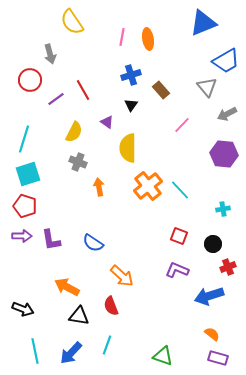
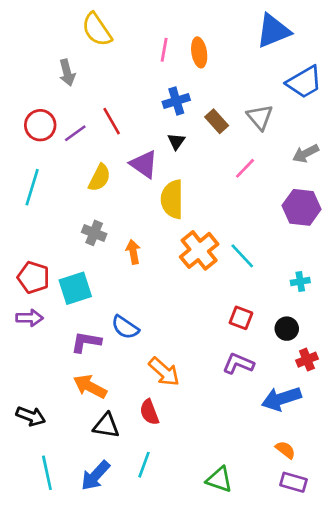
red circle: (30, 80) -> (40, 125), moved
gray triangle: (207, 87) -> (260, 117), moved
purple triangle: (107, 122) -> (144, 164), size x1.6
gray cross: (78, 162) -> (94, 233), moved
cyan square: (28, 174) -> (75, 288), moved
purple L-shape: (51, 240) -> (86, 342), moved, turned 110

